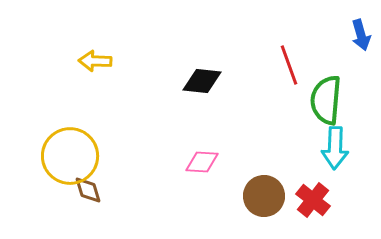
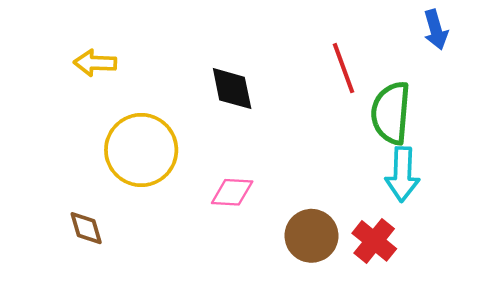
black diamond: (202, 81) -> (232, 89), turned 72
yellow circle: (70, 156) -> (141, 150), moved

